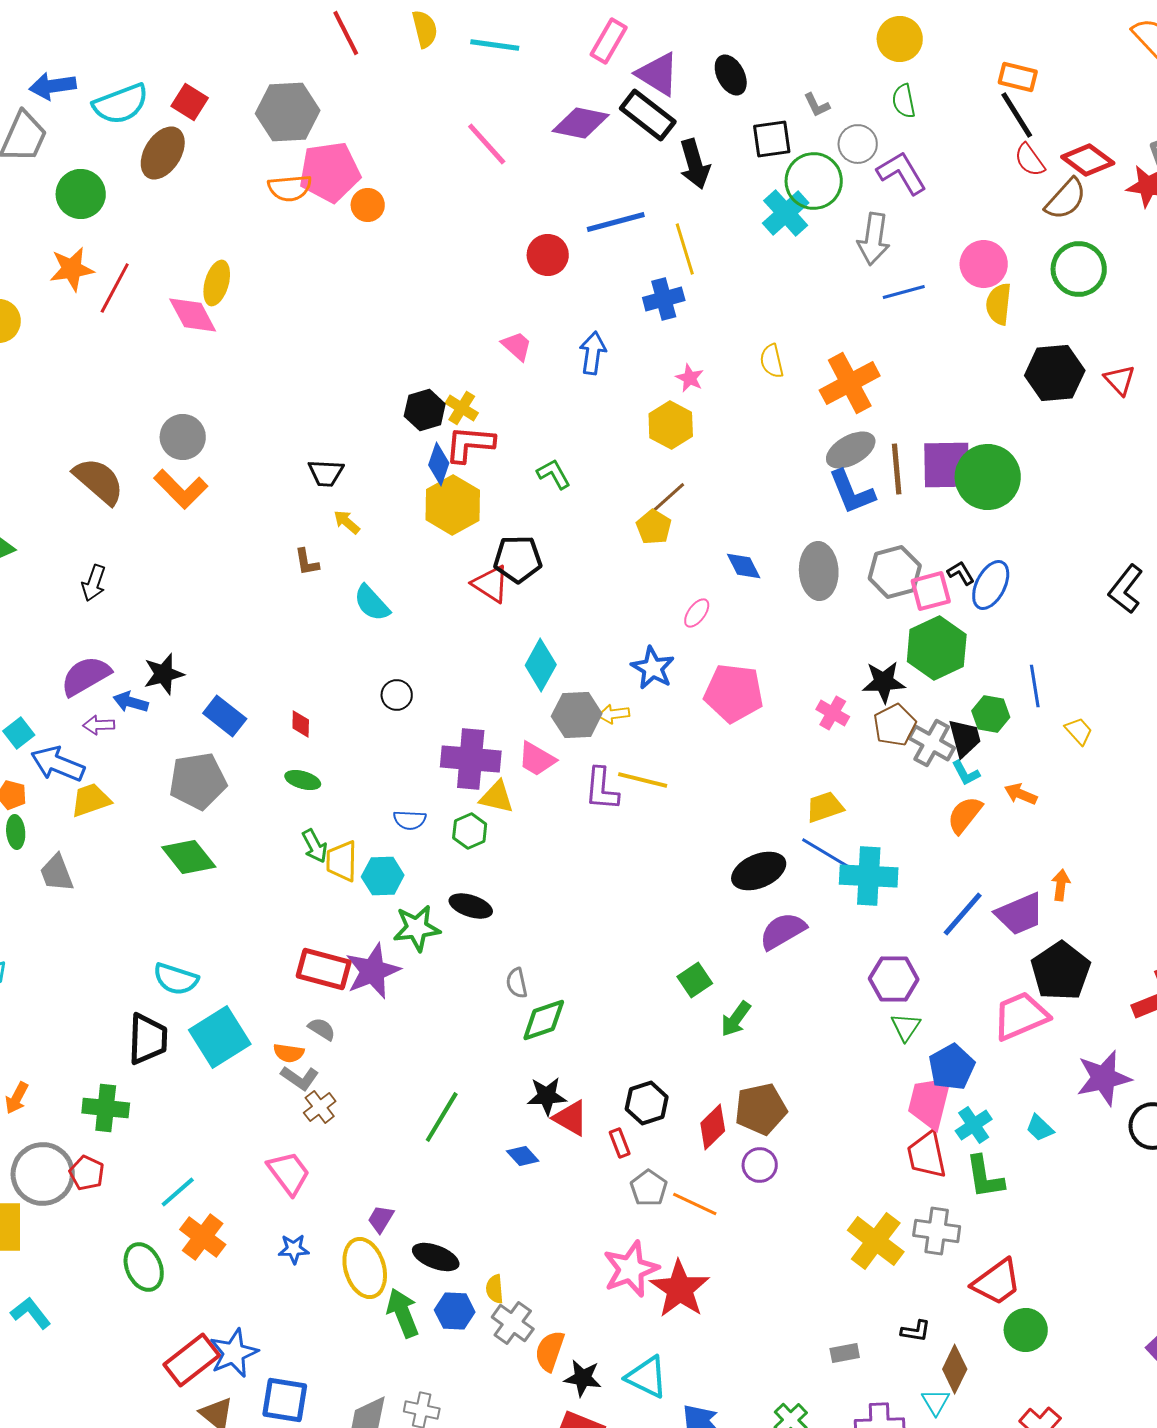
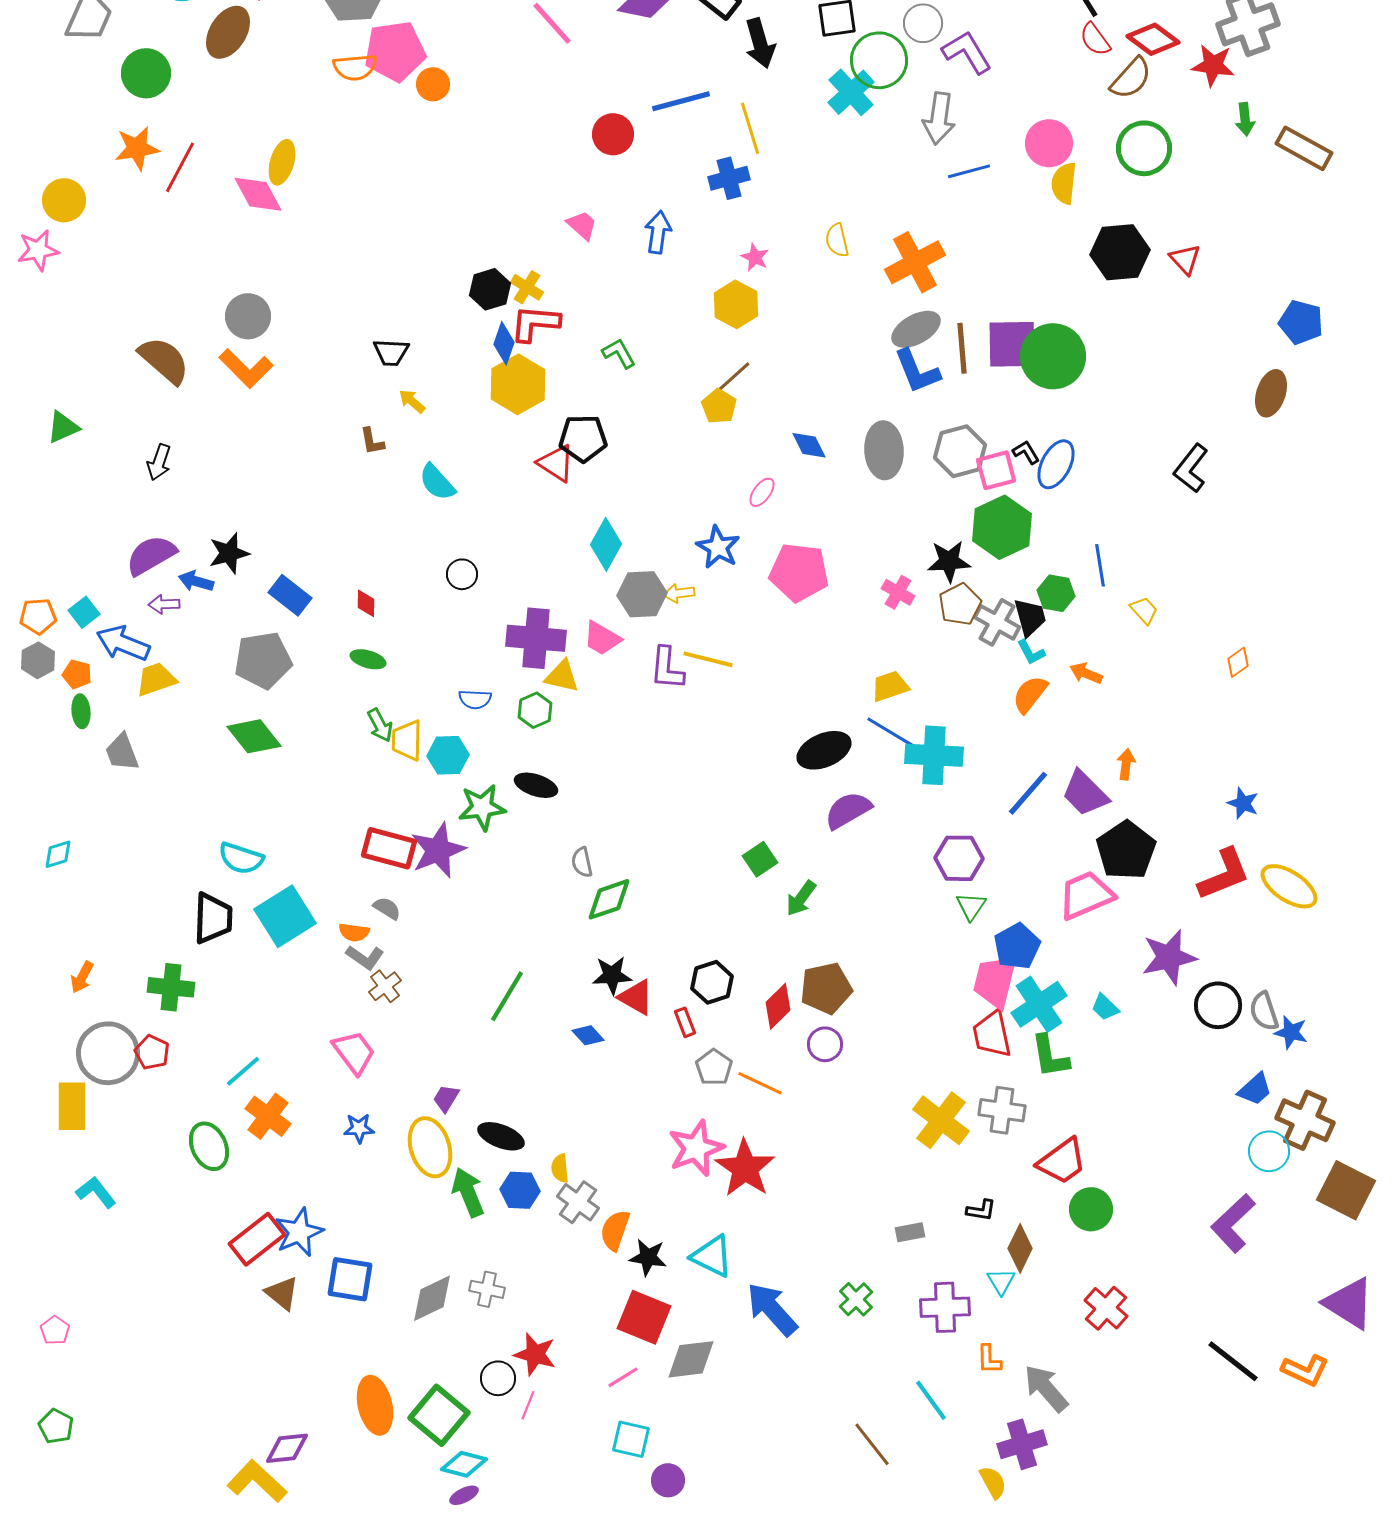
purple trapezoid: (1020, 914) -> (1085, 793), turned 68
cyan cross: (974, 1125) -> (1039, 1004), size x1.5

